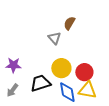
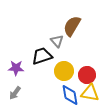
brown semicircle: (69, 23) -> (72, 26), size x1.5
black trapezoid: (40, 83) -> (42, 56), moved

